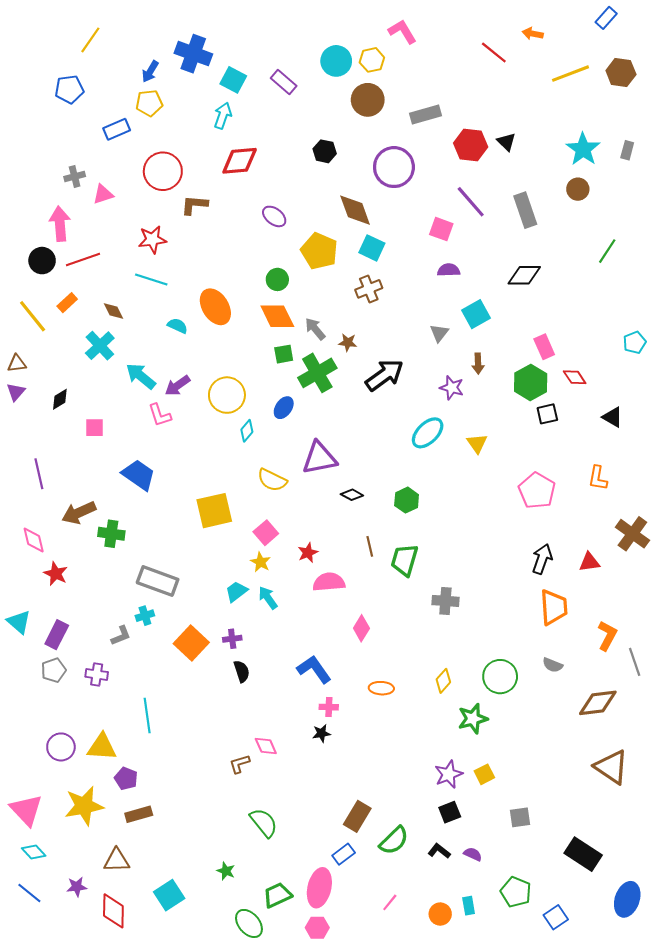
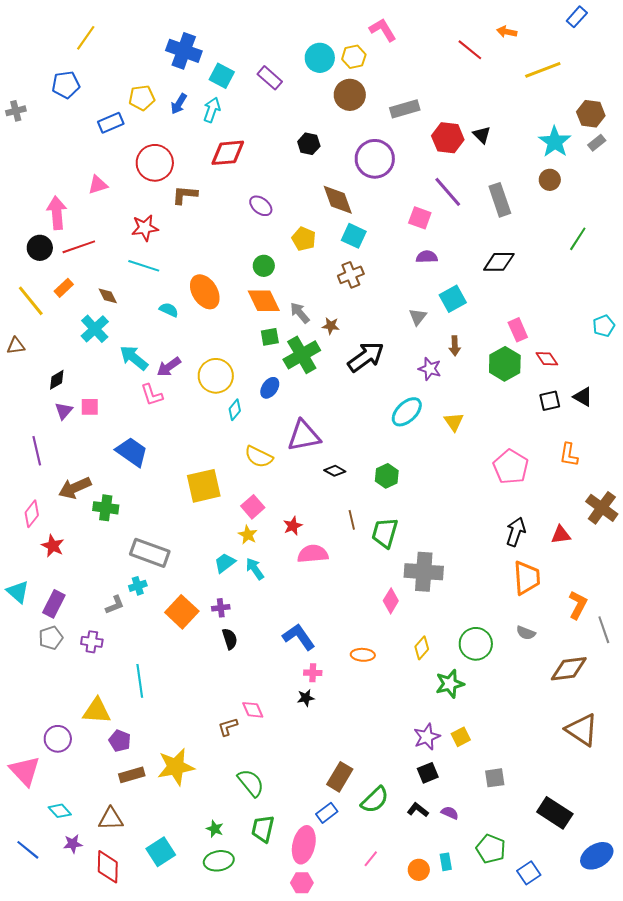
blue arrow: (150, 71) -> (179, 104), moved
brown hexagon: (621, 72) -> (591, 114), moved
gray rectangle: (627, 150) -> (597, 143), turned 36
gray cross: (75, 177) -> (16, 111), moved
yellow pentagon: (319, 251) -> (304, 239), size x0.7
purple triangle: (16, 392) -> (64, 411), moved
black square: (547, 414) -> (550, 401), moved
pink diamond: (34, 540) -> (32, 514), turned 52
gray cross: (445, 601) -> (424, 572), size x1.5
pink diamond: (361, 628) -> (391, 601), moved
purple circle: (61, 747) -> (58, 739), moved
yellow star: (84, 806) -> (176, 767), moved
cyan diamond: (34, 852) -> (60, 811), moved
green trapezoid: (277, 895) -> (263, 829), moved, turned -52
blue ellipse: (627, 899) -> (597, 856), turned 40
green ellipse: (249, 923) -> (219, 861), moved, turned -60

